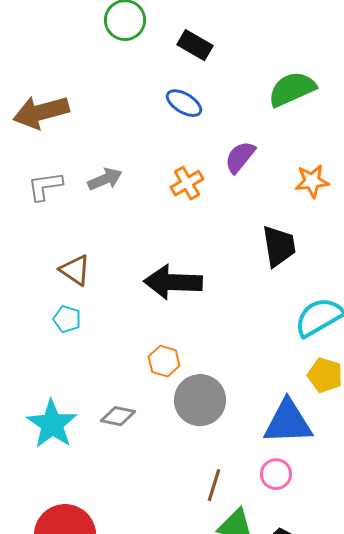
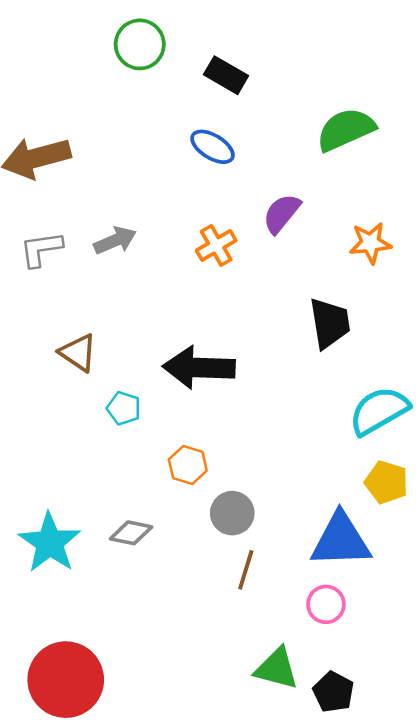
cyan pentagon: (67, 319) -> (124, 408), moved
gray circle: (200, 400) -> (232, 513), size x0.7
brown line: (214, 485) -> (246, 570), moved

